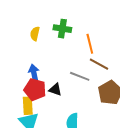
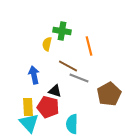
yellow semicircle: (35, 34) -> (47, 44), moved
brown line: (99, 64) -> (68, 66), moved
red pentagon: (35, 90) -> (48, 107), moved

